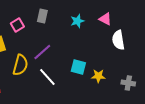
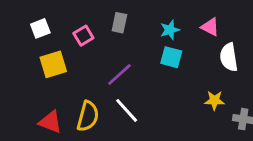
yellow semicircle: (20, 65) -> (88, 116), moved
cyan square: (78, 67) -> (171, 57), moved
yellow star: (98, 76) -> (214, 100), moved

